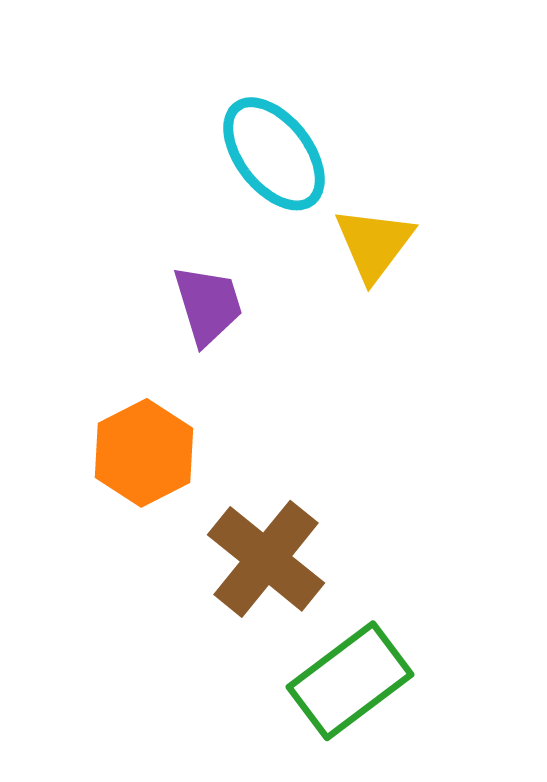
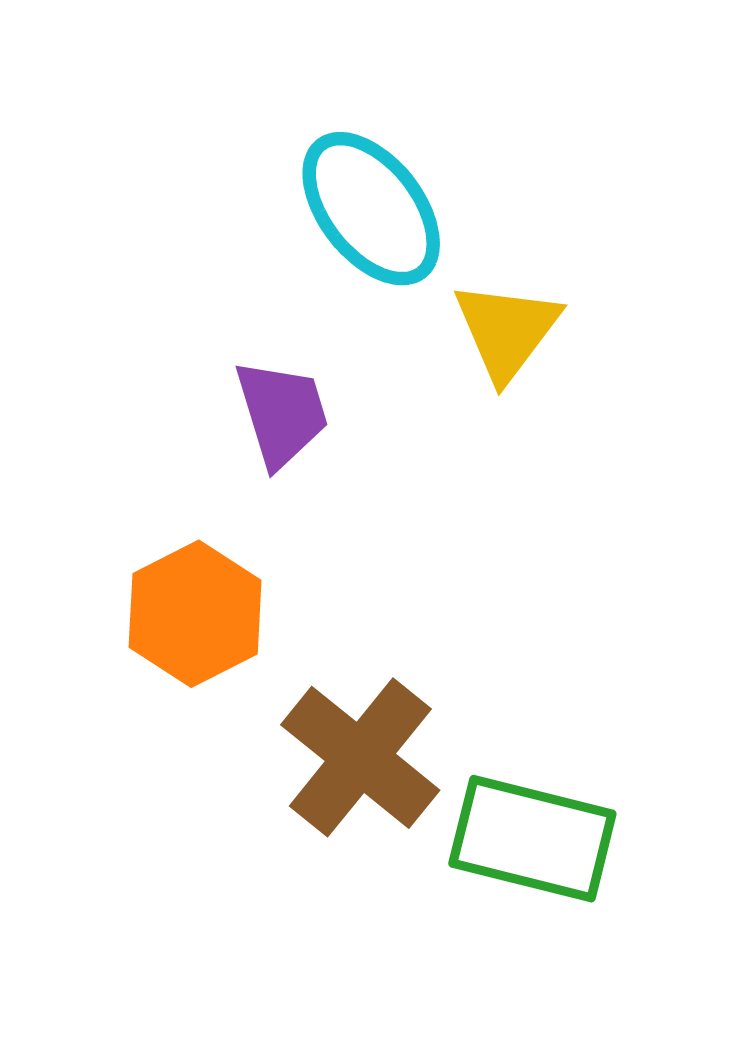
green rectangle: (350, 681) -> (532, 839), moved, turned 51

